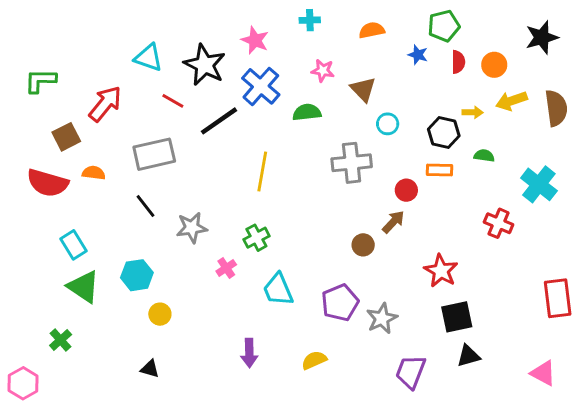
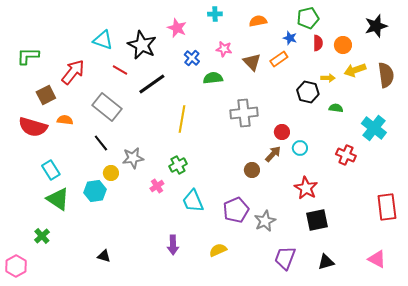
blue cross: (261, 86) -> (192, 58), moved, size x0.6
cyan circle: (388, 124) -> (300, 148), moved
gray rectangle: (154, 154) -> (107, 107), turned 52
orange rectangle: (439, 170) -> (279, 59), moved, turned -36
yellow circle: (160, 314) -> (111, 173), moved
black triangle: (468, 356) -> (326, 262), moved

